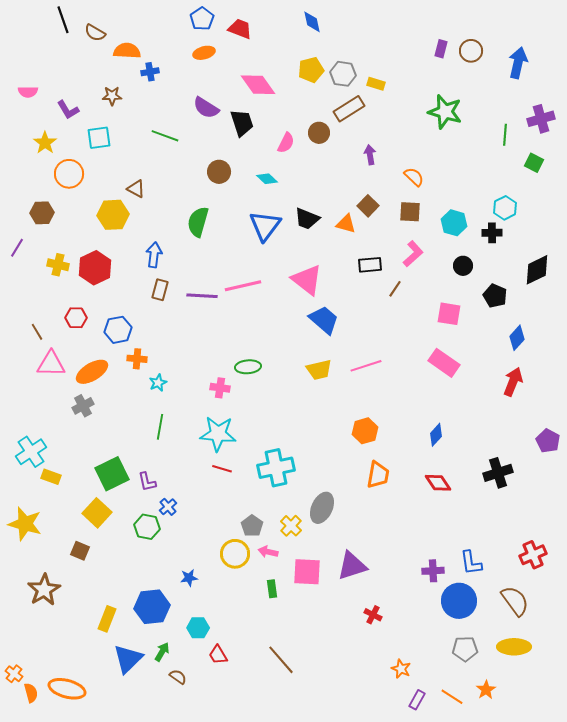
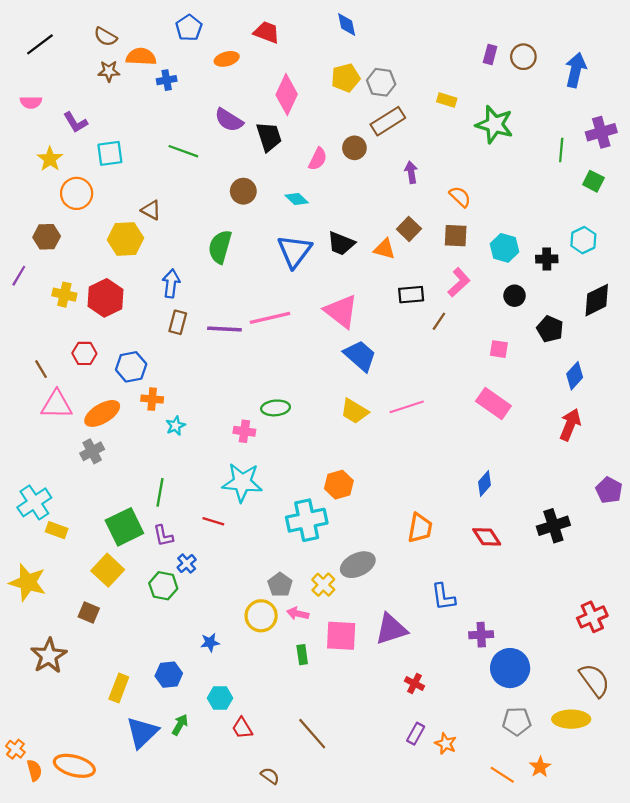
blue pentagon: (202, 19) -> (189, 28), moved
black line: (63, 20) -> (40, 44), moved, turned 72
yellow rectangle: (376, 84) -> (447, 100), moved
pink diamond: (258, 85) -> (287, 94), turned 60
brown star: (112, 96) -> (109, 71), moved
cyan hexagon: (505, 208) -> (583, 240), moved
pink square: (449, 314) -> (499, 349), size x0.7
yellow trapezoid: (319, 370) -> (354, 411), turned 44
green line: (160, 427) -> (160, 492), moved
orange hexagon: (365, 431) -> (339, 485), moved
red line: (222, 469) -> (213, 521), moved
gray ellipse: (322, 508) -> (358, 565), turned 40
blue L-shape: (471, 563) -> (443, 597), moved
brown semicircle: (515, 601) -> (595, 680), moved
blue hexagon: (152, 607) -> (169, 675), size x0.7
brown semicircle: (178, 677) -> (270, 776), moved
purple rectangle: (417, 700) -> (416, 734), moved

